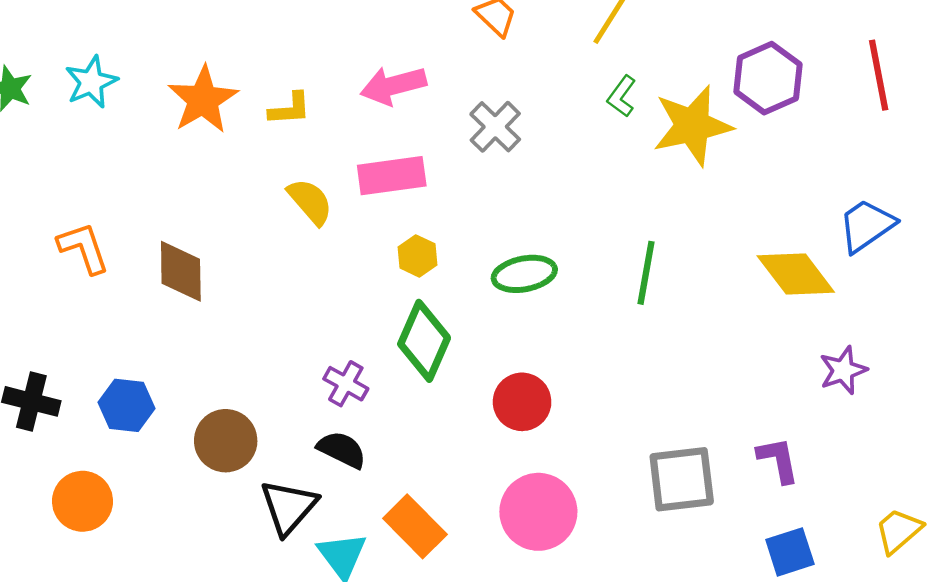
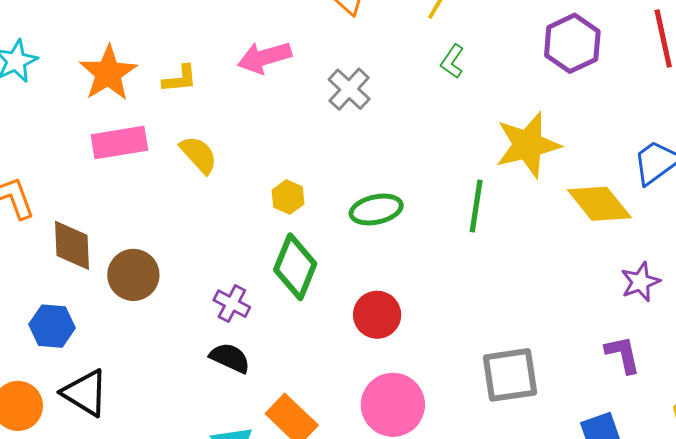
yellow star: (692, 126) -> (528, 145), moved
pink rectangle: (392, 176) -> (119, 143), moved
brown diamond: (181, 271) -> (72, 245), moved
brown circle: (226, 441) -> (133, 275), moved
purple L-shape: (778, 460) -> (623, 354), moved
black triangle: (289, 507) -> (85, 393), moved, turned -38

